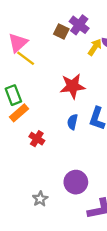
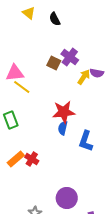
pink triangle: (18, 43) -> (15, 73), turned 36
orange rectangle: (19, 113) -> (16, 159), moved
blue semicircle: (72, 122) -> (63, 128), moved

